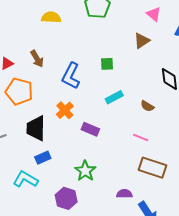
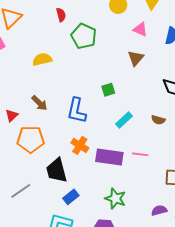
purple rectangle: (90, 129) -> (109, 157), size x1.5
pink line: (141, 138) -> (140, 154), moved

